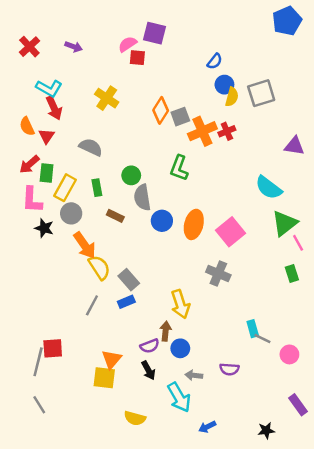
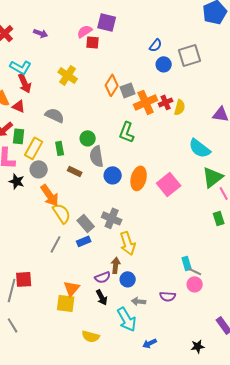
gray square: (261, 93) -> (190, 55), moved
yellow semicircle: (232, 97) -> (180, 107), moved
red triangle: (47, 136) -> (19, 106), turned -40
gray cross: (218, 274) -> (112, 218), moved
pink circle: (289, 354) -> (195, 284), moved

